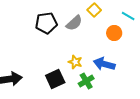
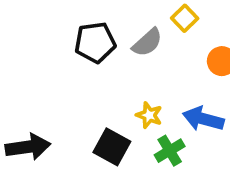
black square: (55, 79) -> (112, 147), turned -36

